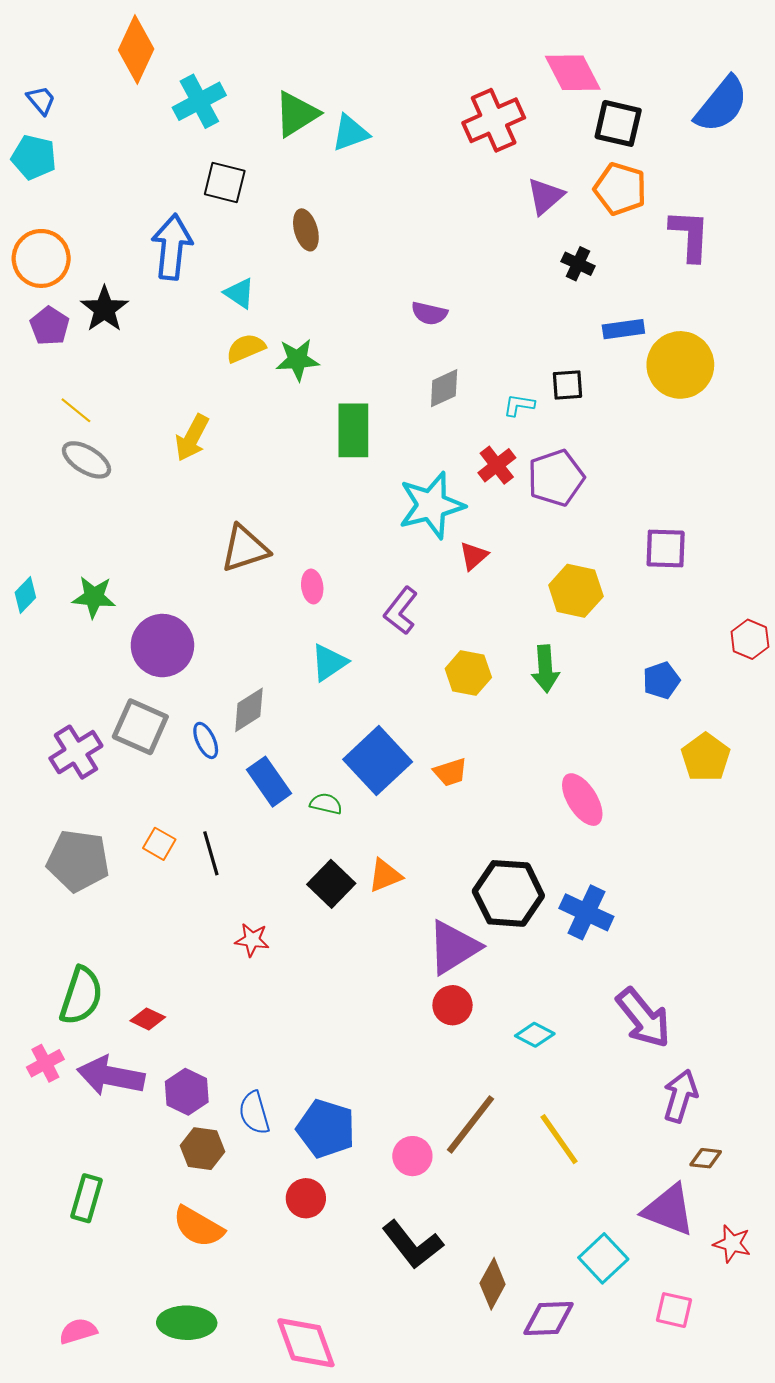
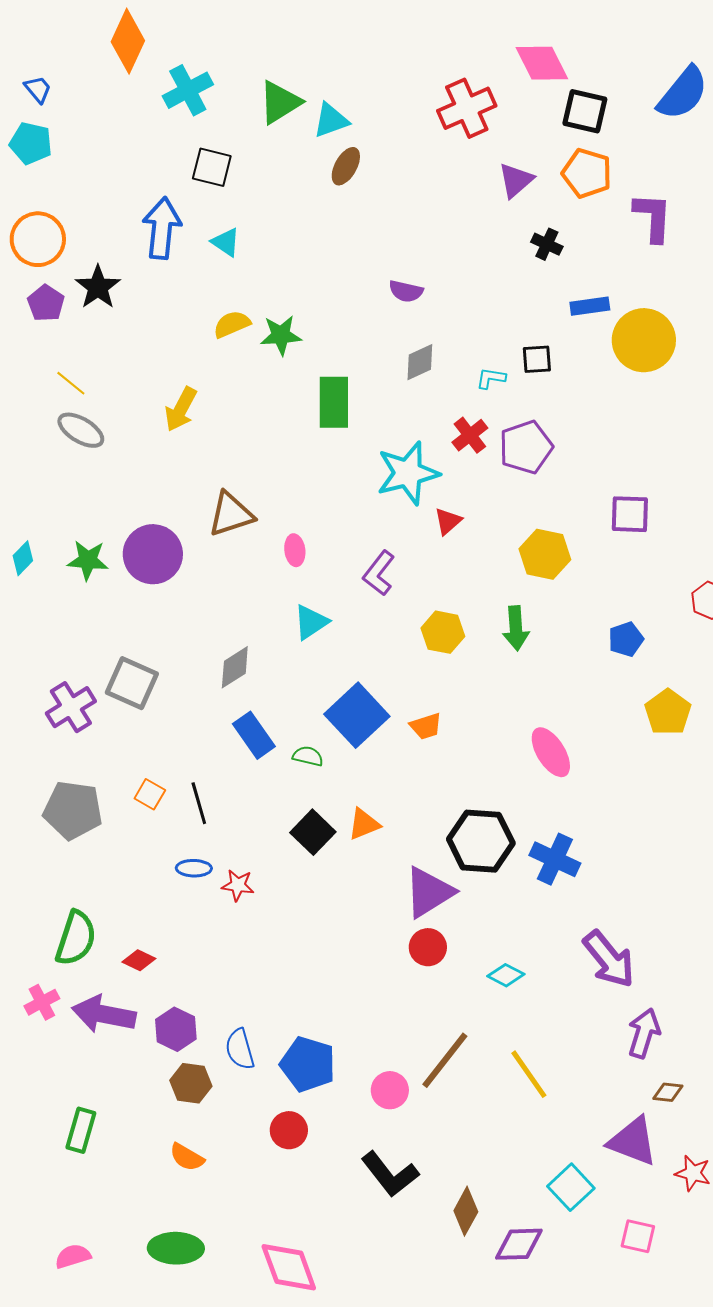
brown ellipse: (306, 230) -> (346, 166), moved, turned 45
cyan triangle: (239, 293) -> (226, 242), moved
purple circle: (162, 646) -> (153, 554), moved
blue ellipse: (206, 740) -> (194, 868), moved, turned -64
orange semicircle: (198, 1227) -> (187, 1157), size x0.7

